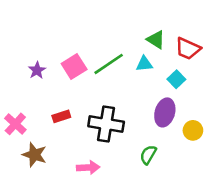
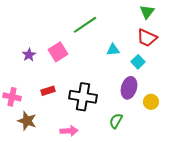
green triangle: (156, 40) -> (147, 12), moved, turned 35
green line: (109, 64) -> (85, 25), moved
pink cross: (15, 124) -> (12, 97), turned -30

